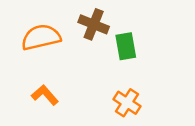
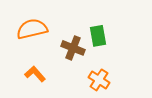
brown cross: (94, 24) -> (73, 48), moved

